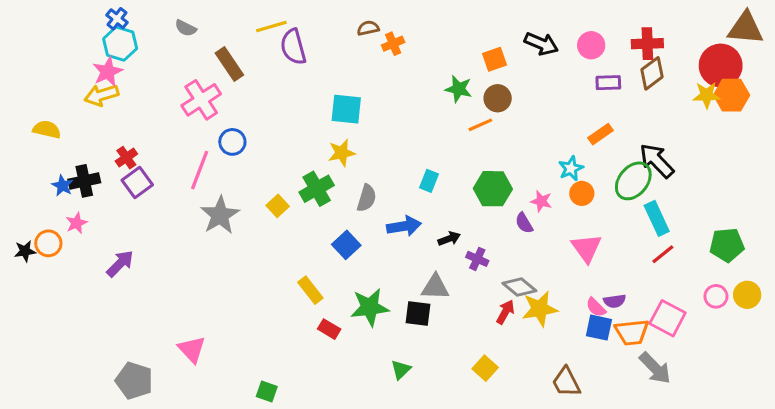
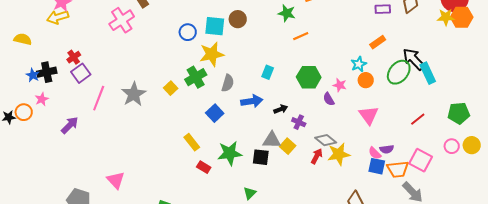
brown circle: (498, 98) -> (238, 19), moved
blue circle: (232, 142) -> (188, 32), moved
yellow star: (342, 153) -> (212, 54), size x1.4
pink line: (200, 170) -> (99, 98), moved
cyan rectangle: (657, 218) -> (428, 73), moved
yellow square: (485, 368) -> (288, 146), moved

